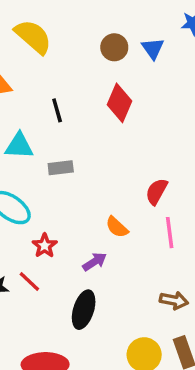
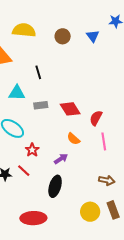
yellow semicircle: (33, 37) -> (24, 30), turned -35
brown circle: (114, 47) -> (63, 36), moved
red diamond: (120, 103) -> (70, 109), moved, turned -55

